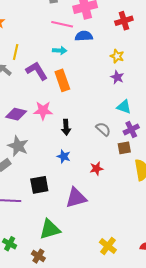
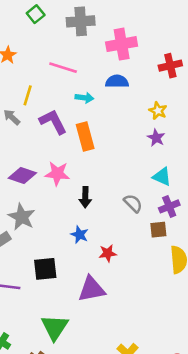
pink line: (62, 24) -> (63, 68), moved
red star: (96, 169) -> (108, 253), moved
green triangle: (50, 229) -> (55, 327), turned -45

